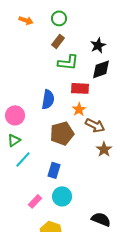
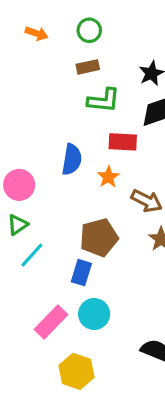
brown rectangle: (58, 41) -> (88, 67), turned 40
orange star: (79, 109) -> (108, 177), moved
brown pentagon: (62, 133) -> (99, 237), moved
pink rectangle: (35, 201) -> (51, 322), size x1.5

